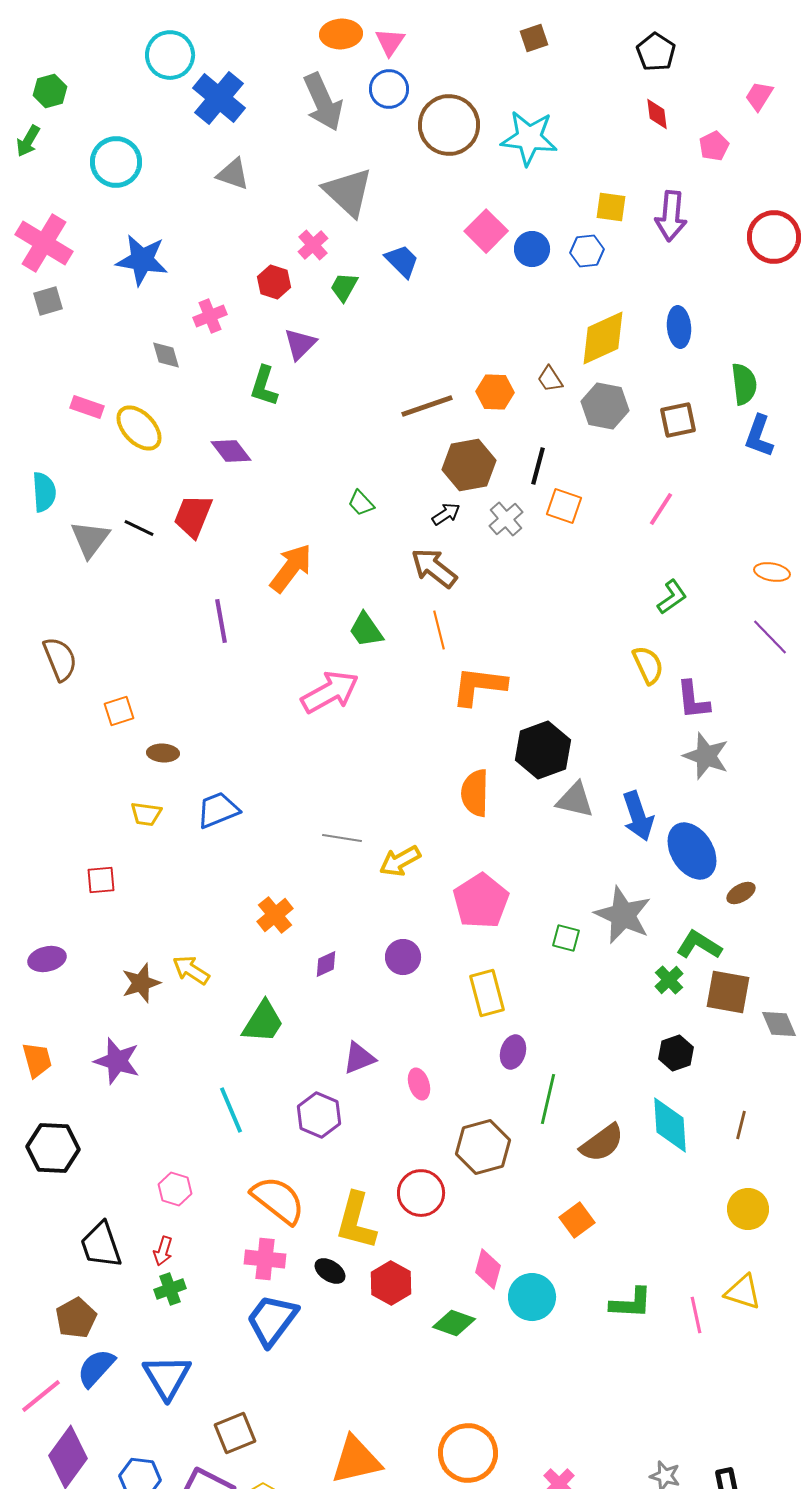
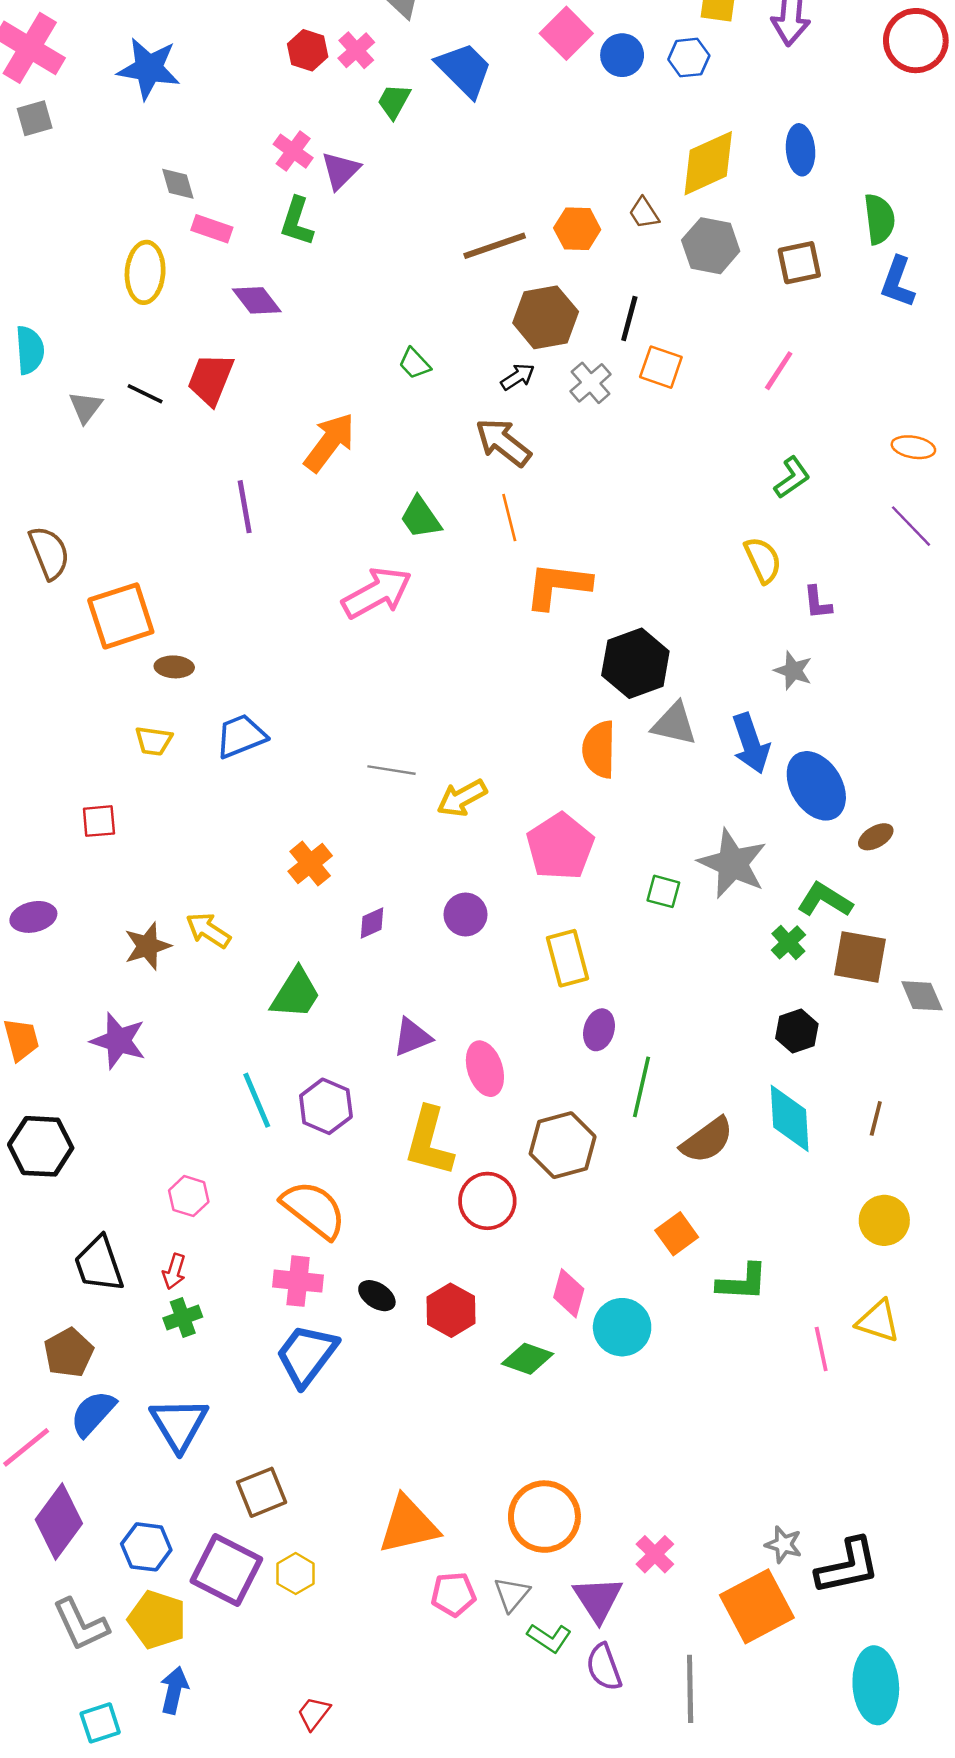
blue trapezoid: (402, 261) -> (464, 70), size x1.4
red hexagon: (274, 282) -> (308, 50), moved
pink cross: (210, 316) -> (293, 151), moved, turned -32
pink rectangle: (87, 407) -> (212, 229), moved
yellow ellipse: (139, 428) -> (145, 272), turned 48
gray triangle: (90, 539) -> (86, 407), size x0.7
purple L-shape: (693, 700) -> (818, 603), size x0.7
orange square: (119, 711) -> (121, 616), size x1.8
gray star: (706, 756) -> (793, 671), moved, size x0.7
orange semicircle: (475, 793) -> (599, 749), moved
pink ellipse: (419, 1084) -> (485, 1069), size x1.4
purple hexagon: (319, 1115) -> (326, 1106), moved
yellow L-shape: (356, 1221) -> (429, 1141), moved
green L-shape: (631, 1303) -> (742, 1282), moved

